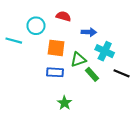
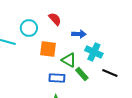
red semicircle: (63, 16) -> (55, 19), turned 32
green triangle: (78, 60) -> (69, 60), turned 49
blue rectangle: (55, 72) -> (57, 78), moved

